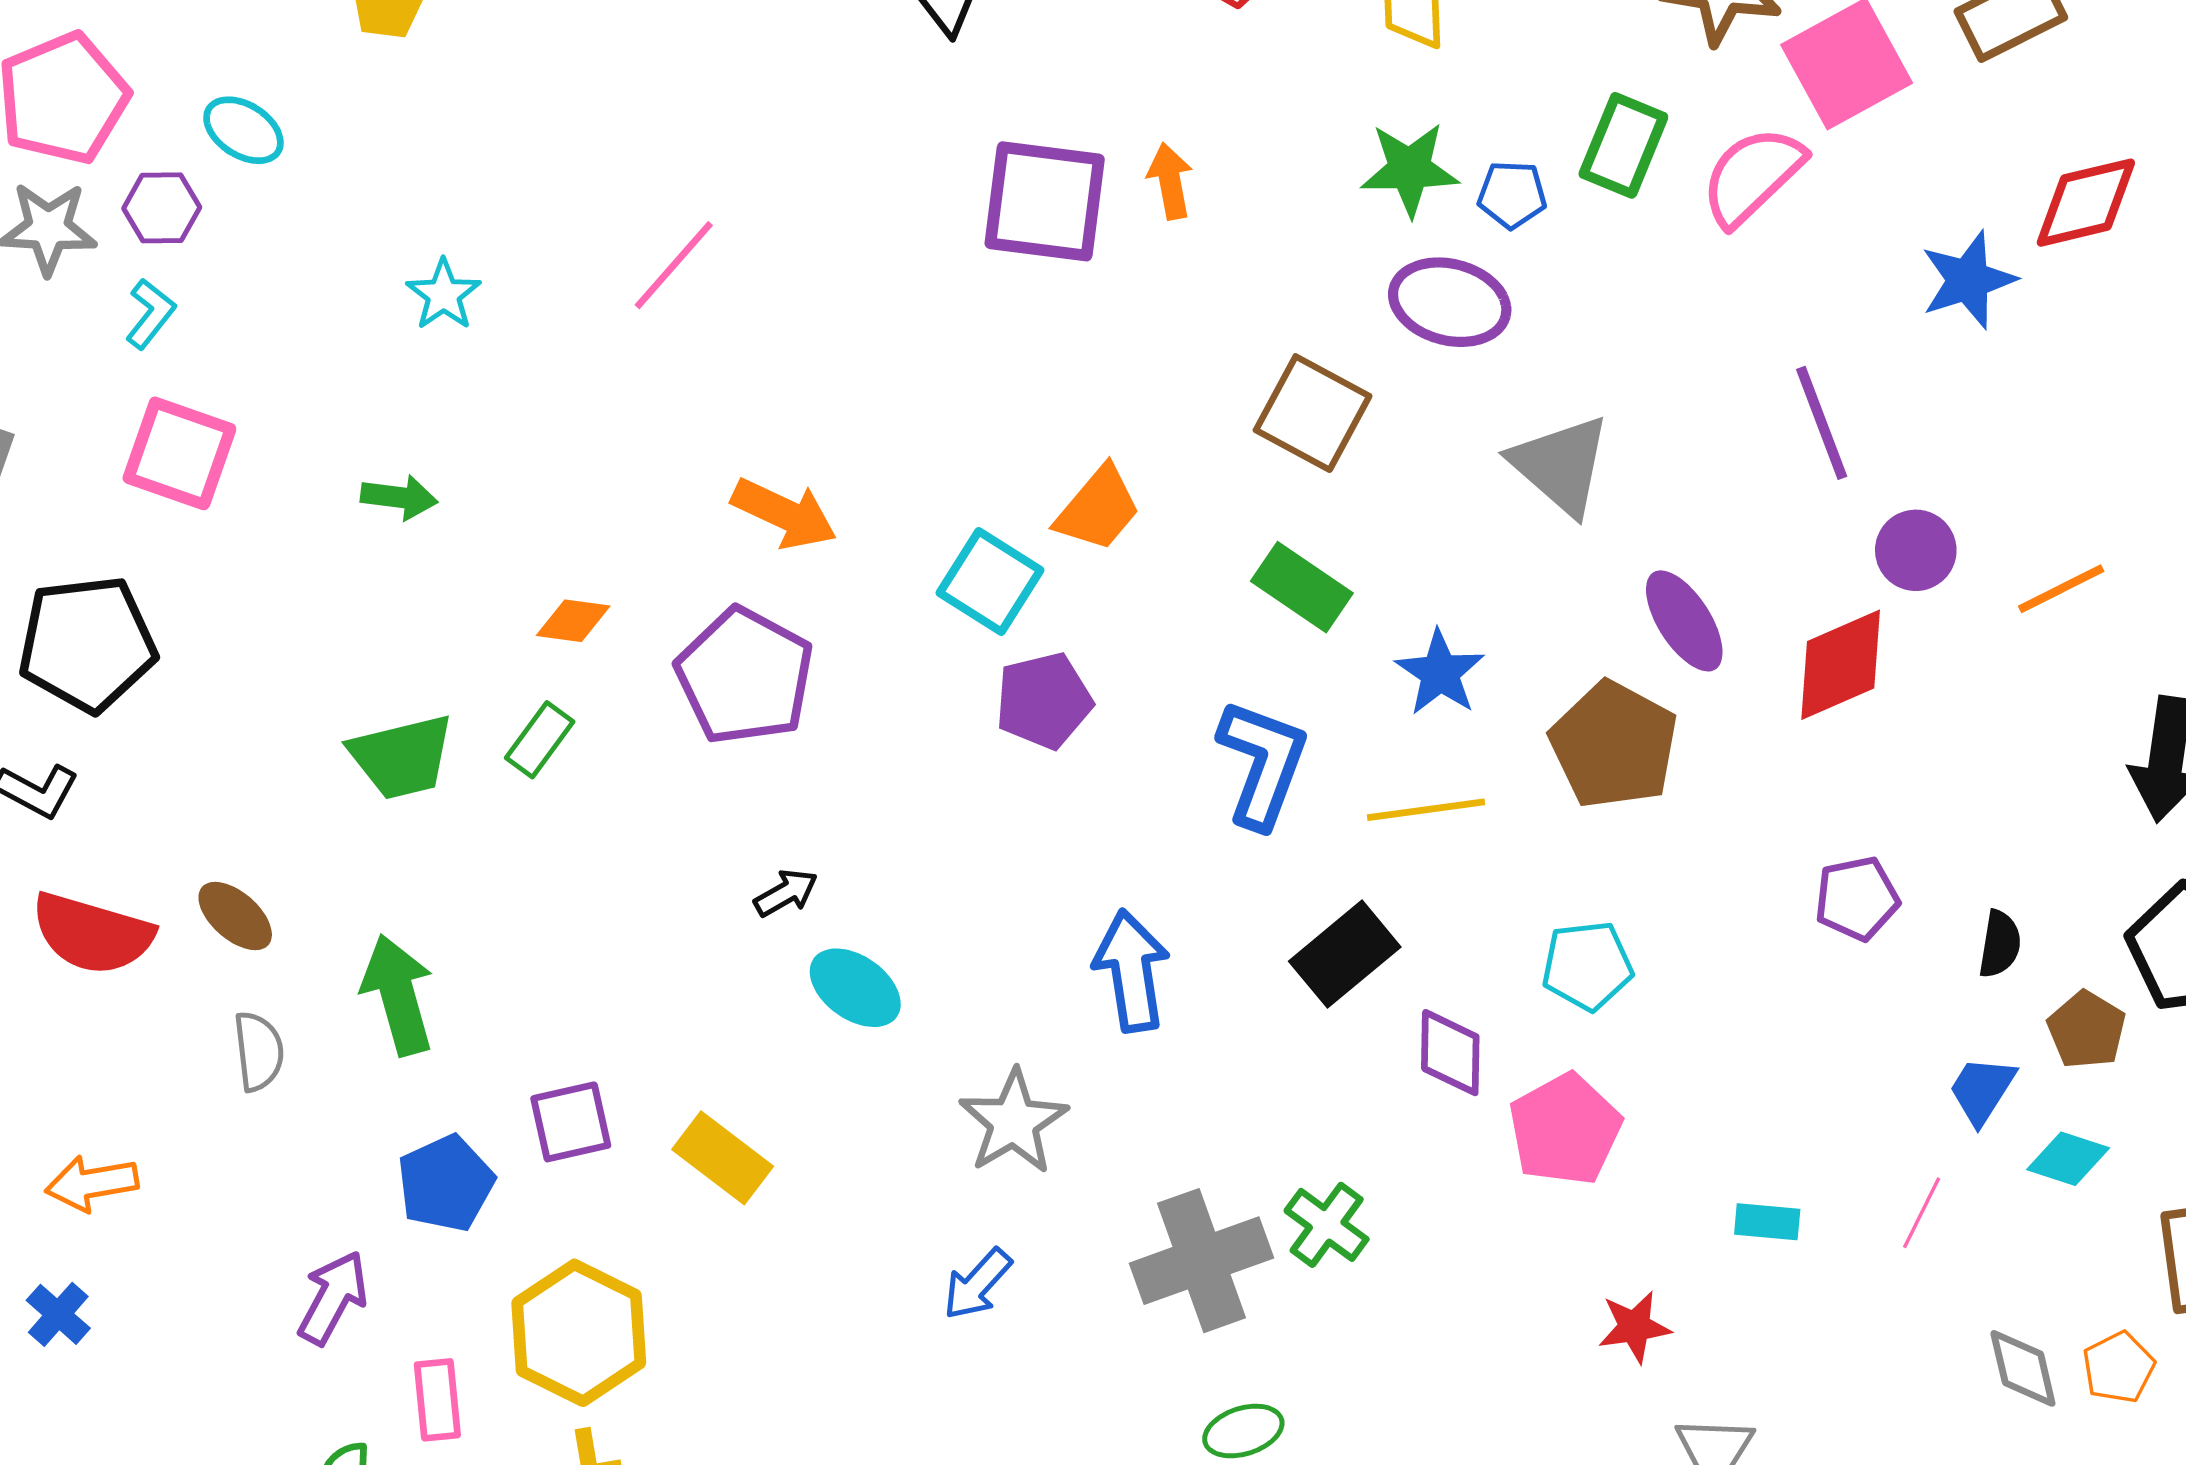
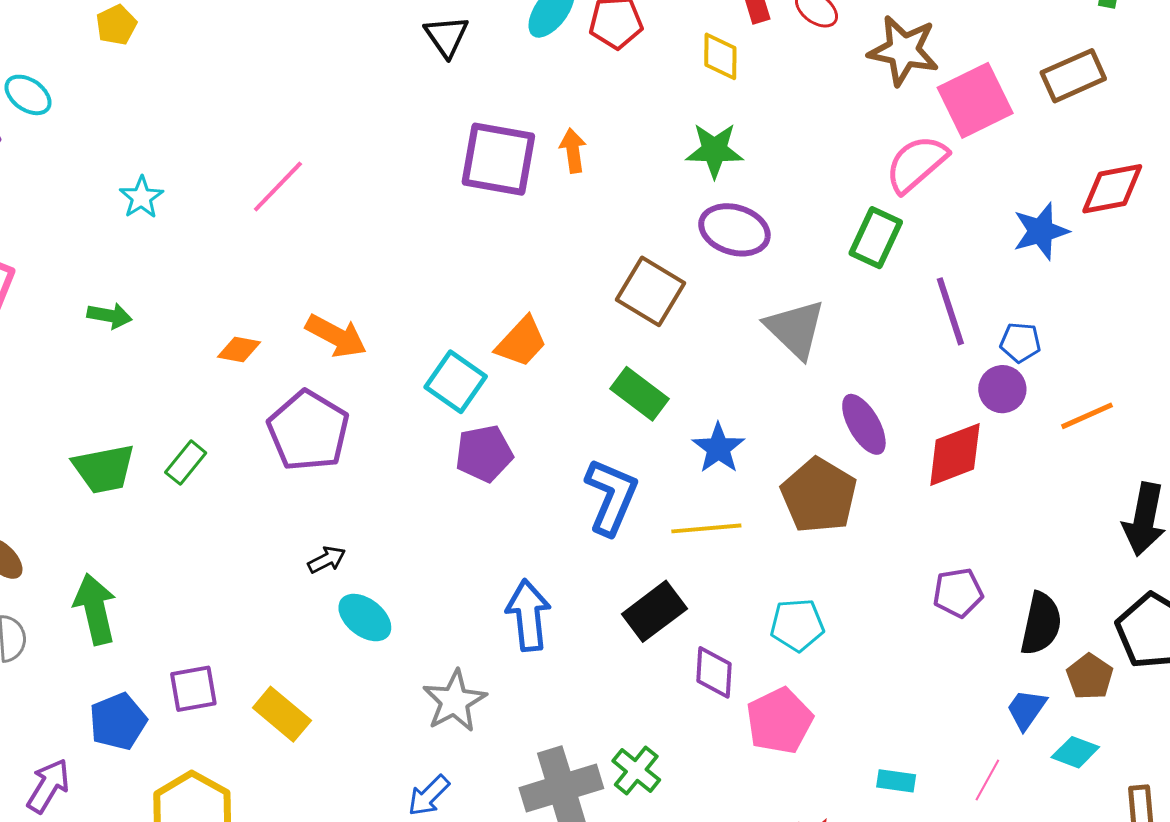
green rectangle: (1623, 145) -> (876, 238), moved
blue pentagon: (1512, 195) -> (1020, 342), moved
orange diamond: (573, 621) -> (239, 350), moved
black semicircle: (2000, 944) -> (1041, 624), size x1.6

